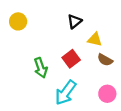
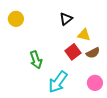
red square: (71, 59) -> (73, 52), moved
brown semicircle: (105, 60) -> (93, 53), turned -56

